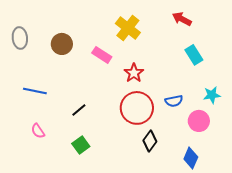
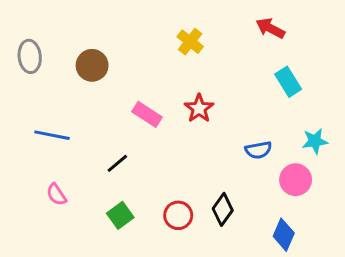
yellow cross: (128, 28) -> (190, 42), size x0.7
pink rectangle: (102, 55) -> (147, 114), moved
red circle: (137, 108) -> (178, 215), moved, size x0.6

